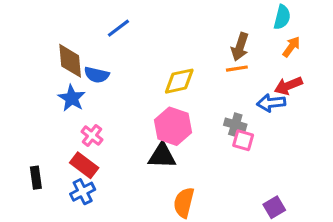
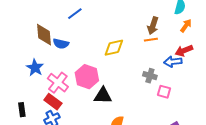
blue star: (72, 98) -> (35, 68), moved
pink hexagon: (173, 126) -> (87, 77), moved
pink cross: (92, 136) -> (58, 83), size x1.5
pink square: (243, 140) -> (164, 92), moved

